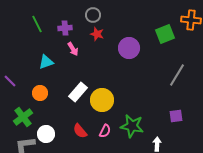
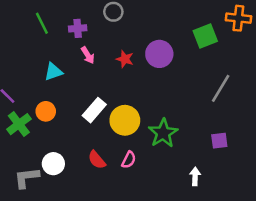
red star: (97, 34) -> (125, 59), moved
green cross: (23, 117) -> (19, 124), moved
green star: (132, 126) -> (163, 133), moved, turned 30

